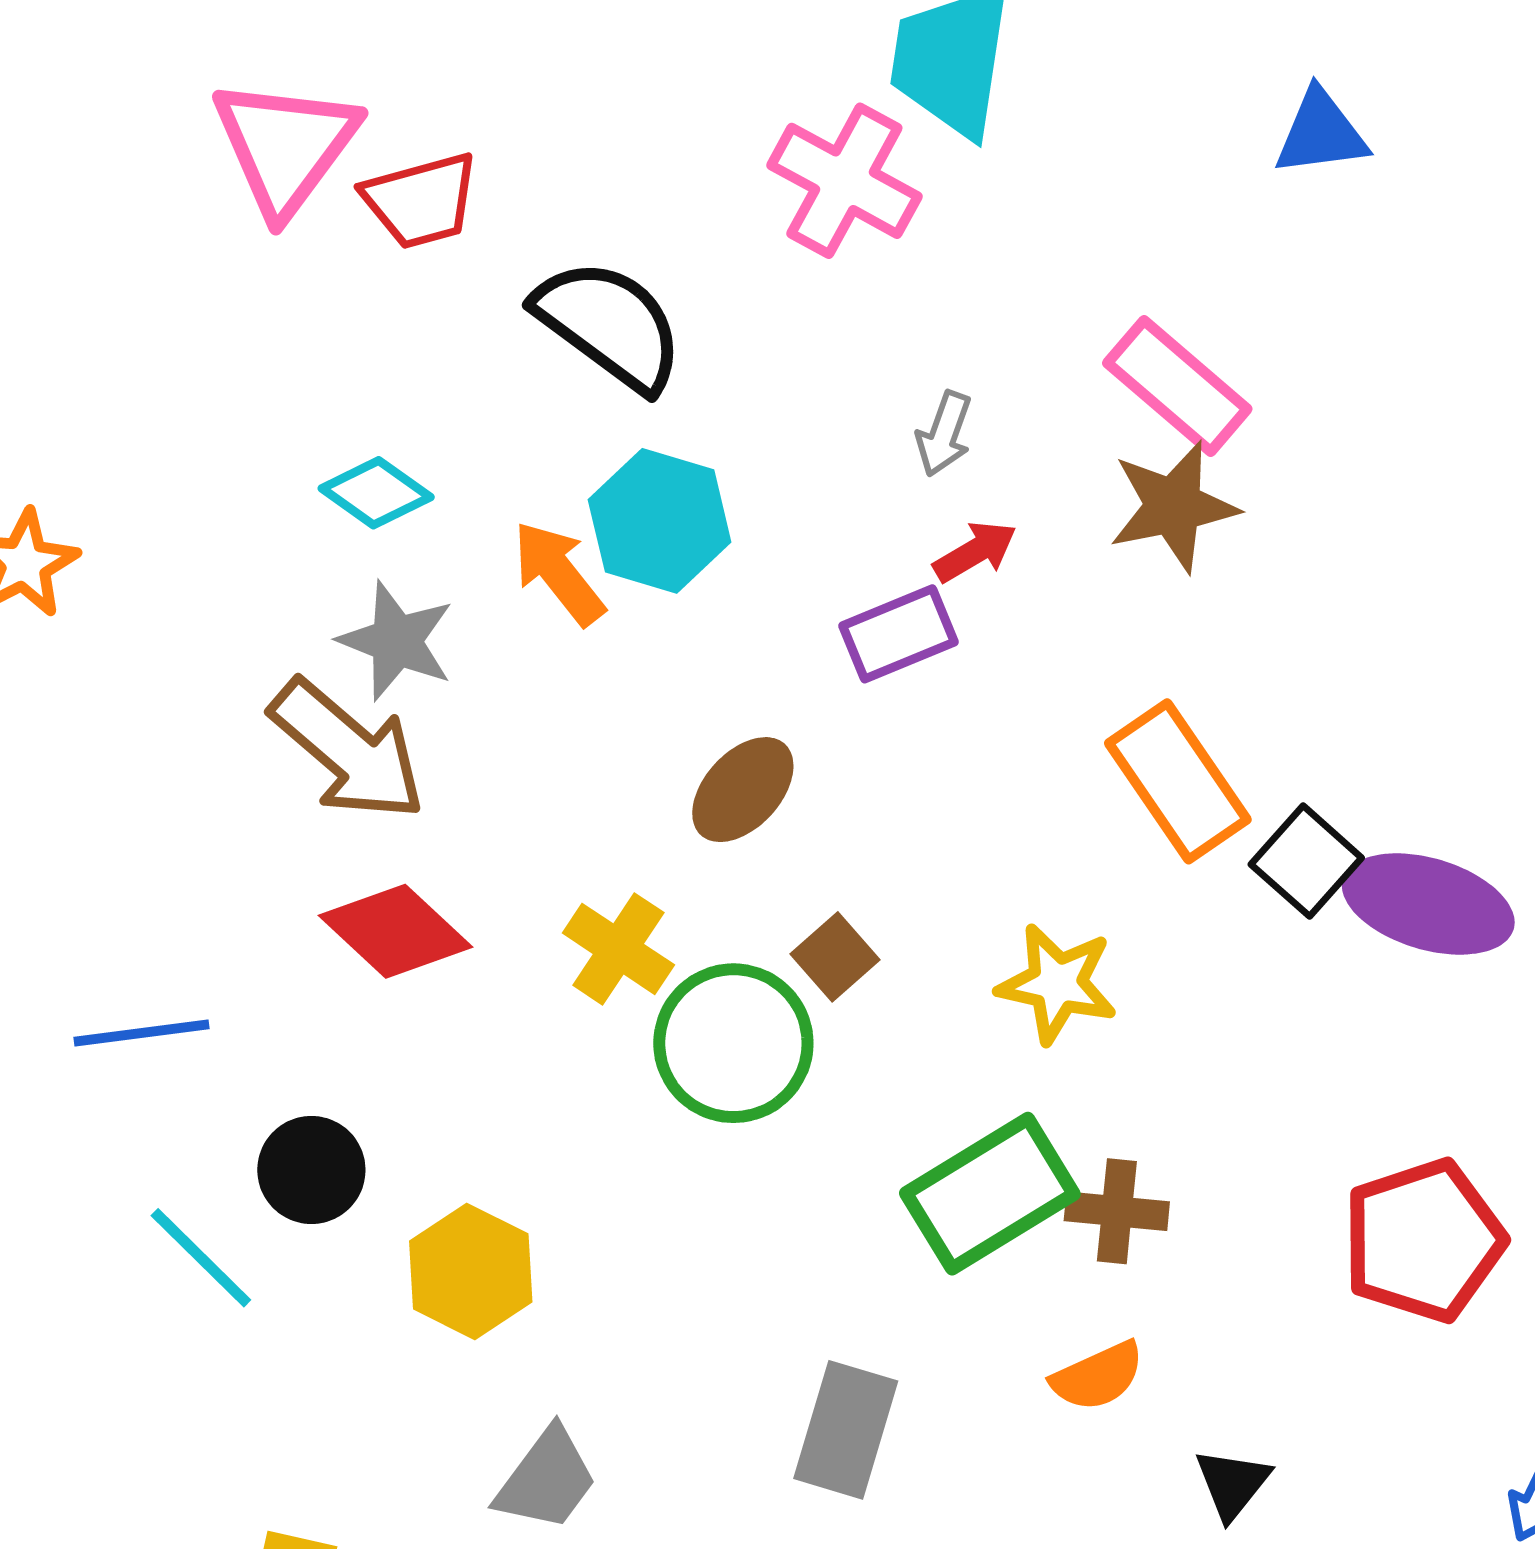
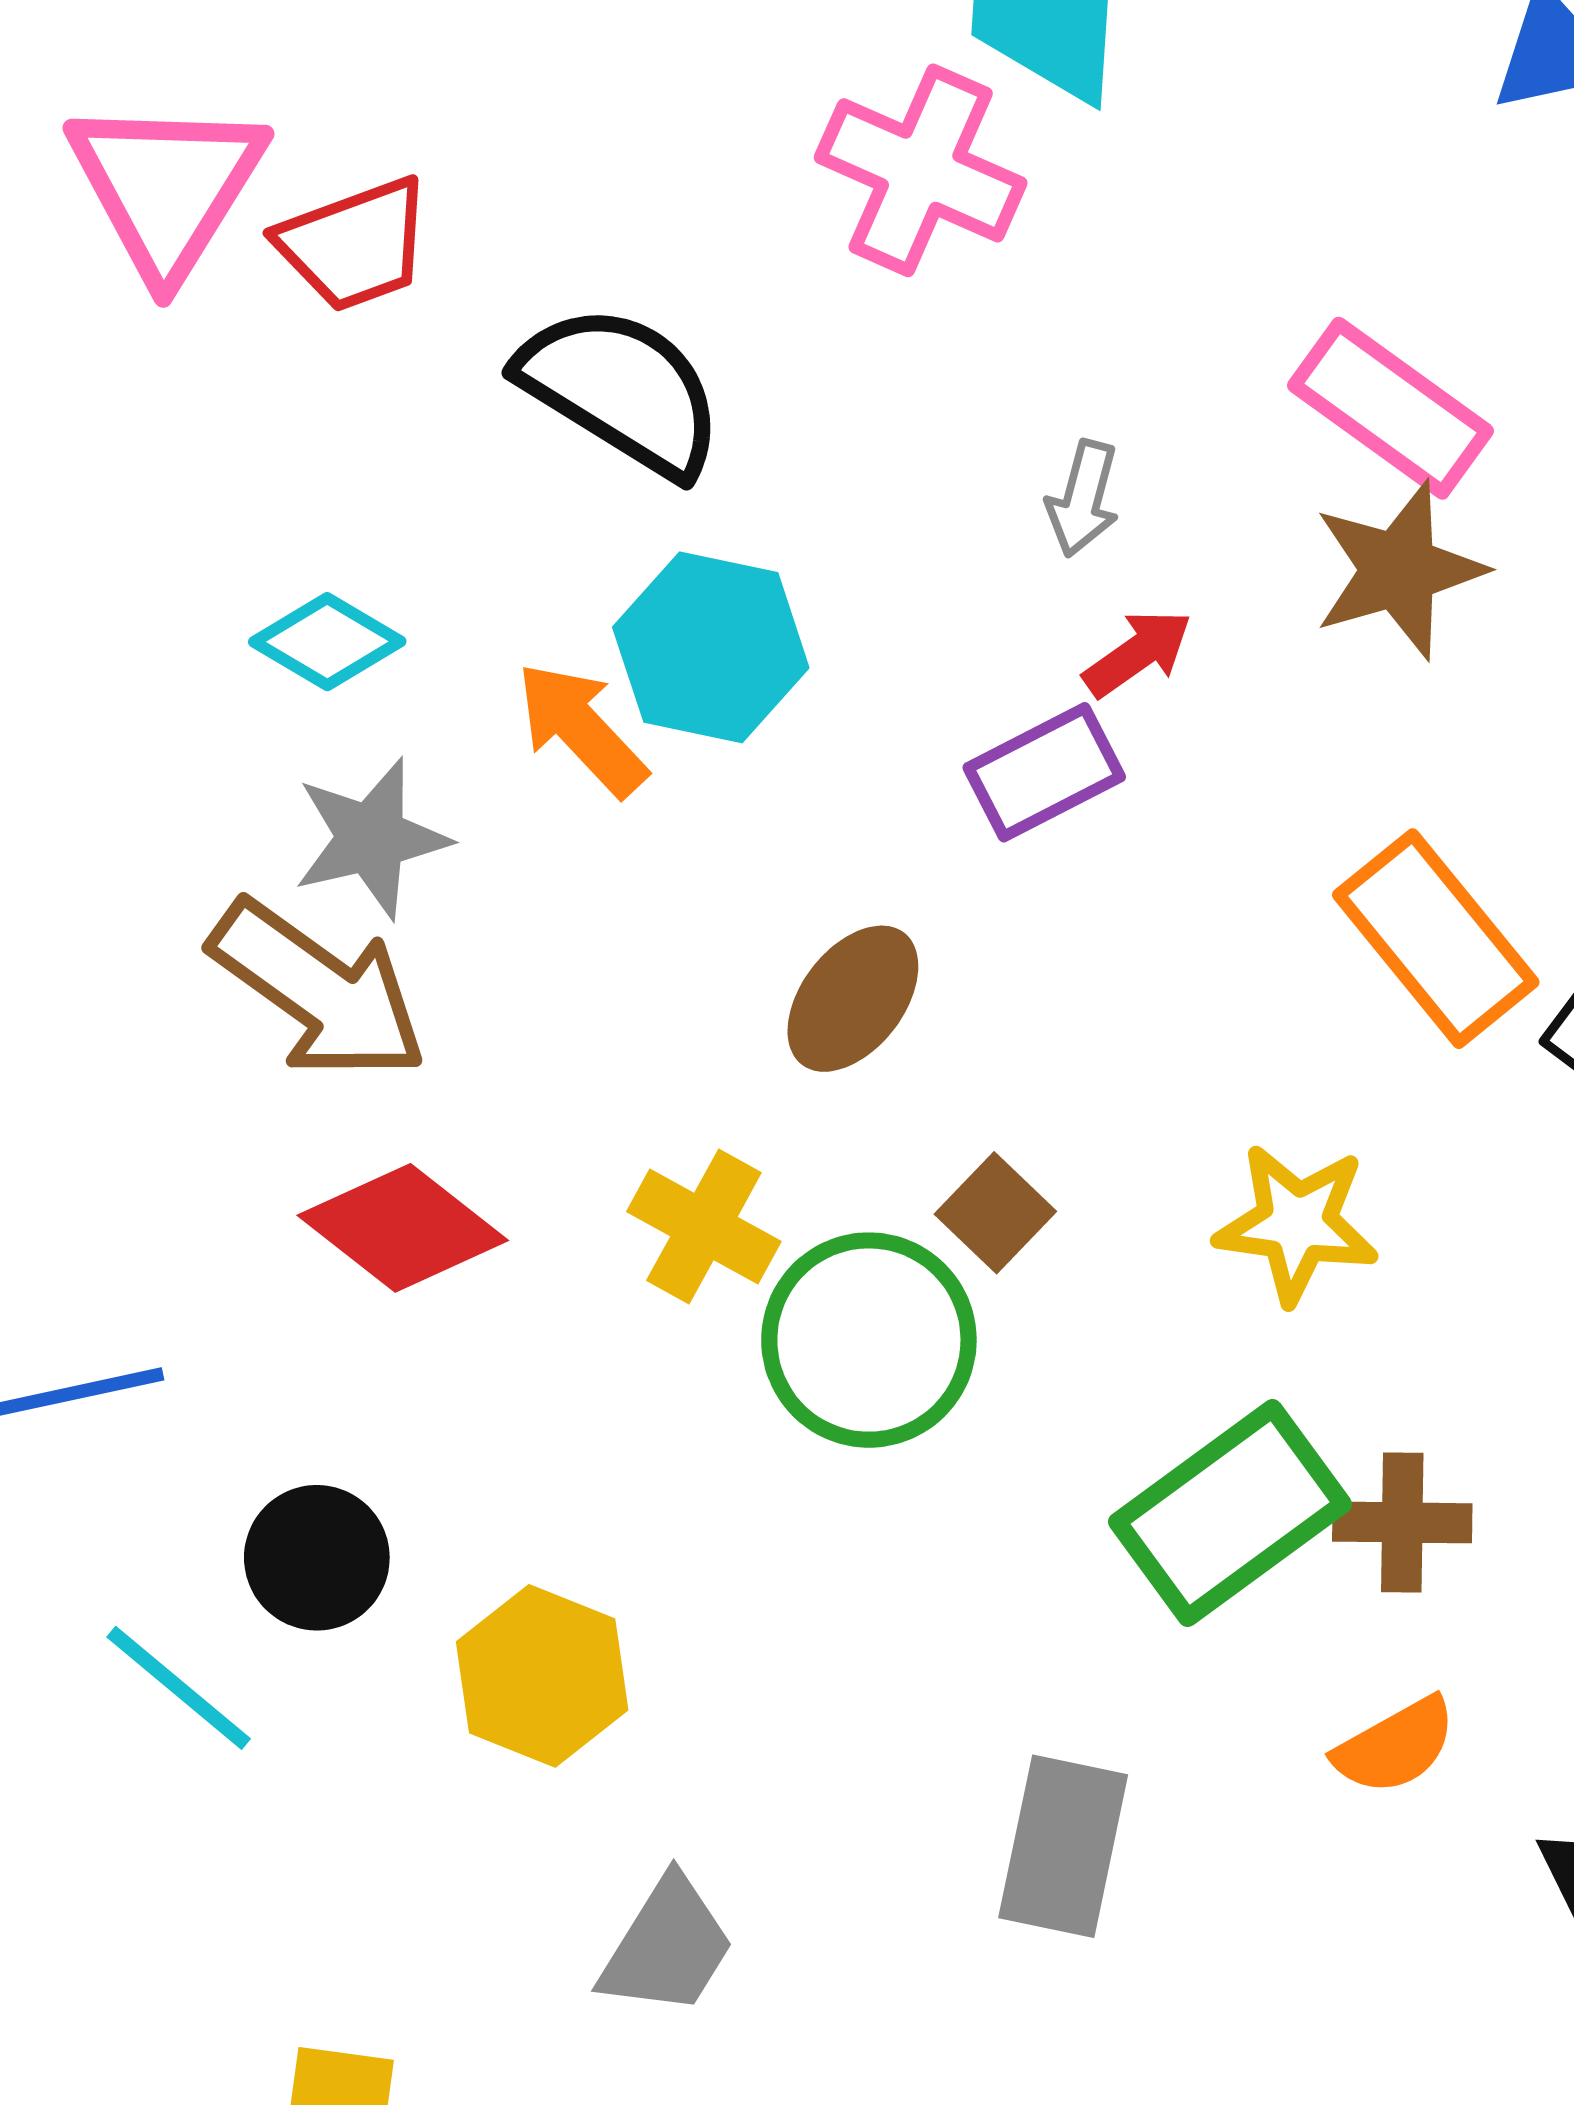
gray star: (396, 641) -> (371, 838), turned -30

